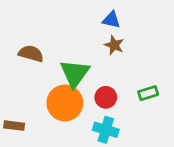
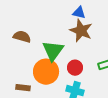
brown star: (114, 45) -> (81, 31), size x1.6
brown rectangle: (14, 126) -> (23, 88), moved

